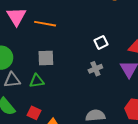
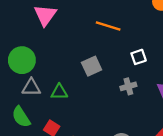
orange line: (45, 24) -> (108, 26), moved
gray square: (46, 58) -> (92, 66), moved, turned -30

